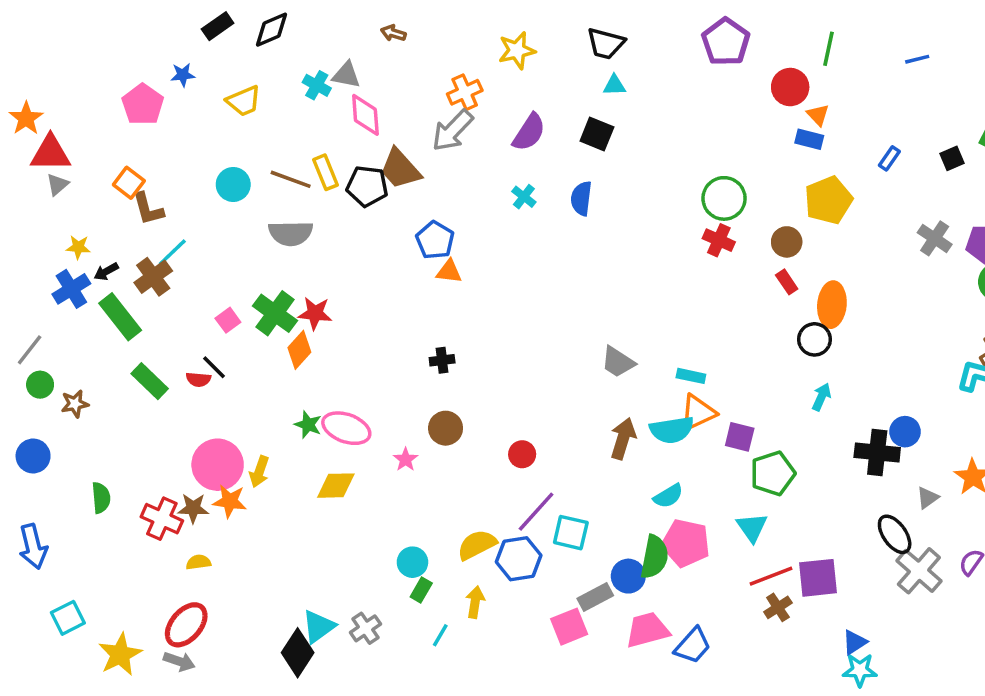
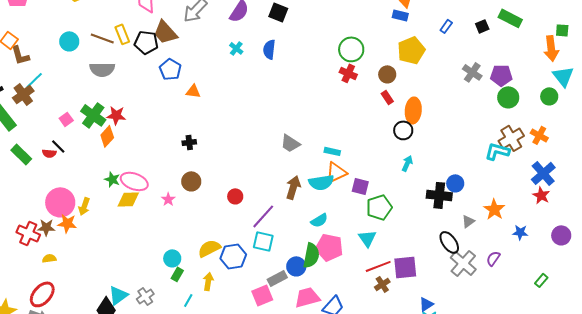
blue pentagon: (435, 240) -> (170, 69), moved
yellow diamond: (336, 486) -> (128, 199), moved
purple line: (536, 512) -> (263, 216), moved

